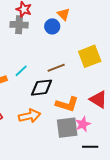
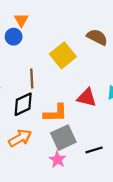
orange triangle: (63, 14) -> (21, 20), turned 32
brown line: (56, 68) -> (32, 79), turned -54
pink star: (83, 124) -> (58, 160), moved

